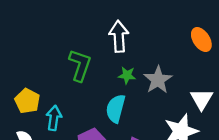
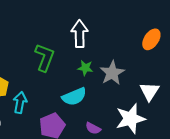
orange ellipse: (201, 40) -> (151, 39), turned 65
cyan semicircle: (116, 109) -> (74, 97), turned -130

